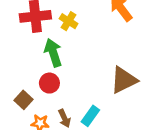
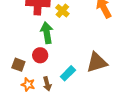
brown square: (23, 100) -> (18, 65), turned -32
cyan rectangle: (90, 116) -> (68, 73), moved

